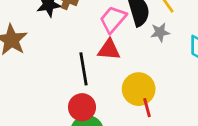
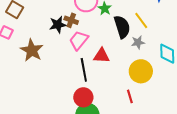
pink trapezoid: (113, 19) -> (79, 40), moved
yellow circle: (139, 89) -> (141, 71), moved

